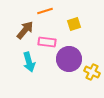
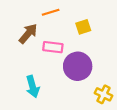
cyan arrow: (29, 62) -> (33, 87), moved
yellow cross: (92, 72) -> (104, 94), moved

